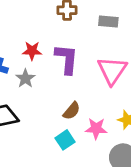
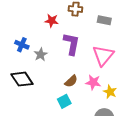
red star: (32, 51) -> (52, 21), moved
pink star: (96, 128) -> (93, 82), moved

